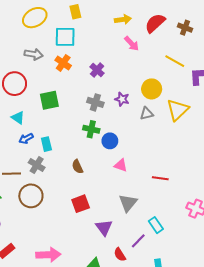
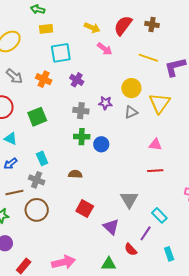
yellow rectangle: (75, 12) -> (46, 29), turned -72
yellow arrow: (123, 19) -> (92, 28), turned 42
cyan square: (65, 37) -> (61, 53), moved
gray arrow: (34, 54) -> (14, 76), turned 42
blue arrow: (26, 139) -> (10, 164), moved
pink triangle: (121, 165) -> (155, 145), moved
brown semicircle: (77, 167) -> (75, 174), turned 128
red square: (81, 204) -> (85, 209), turned -30

